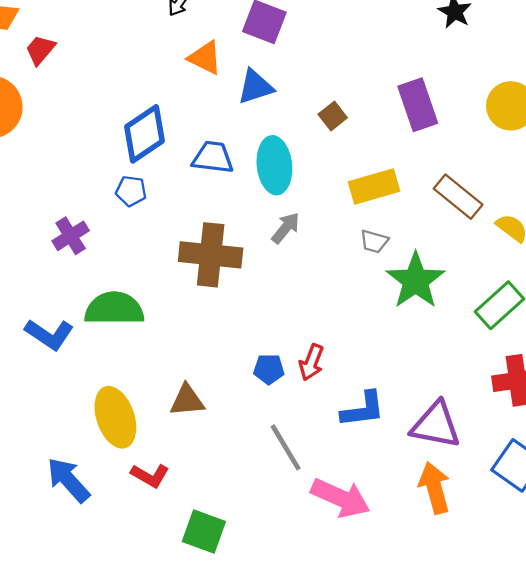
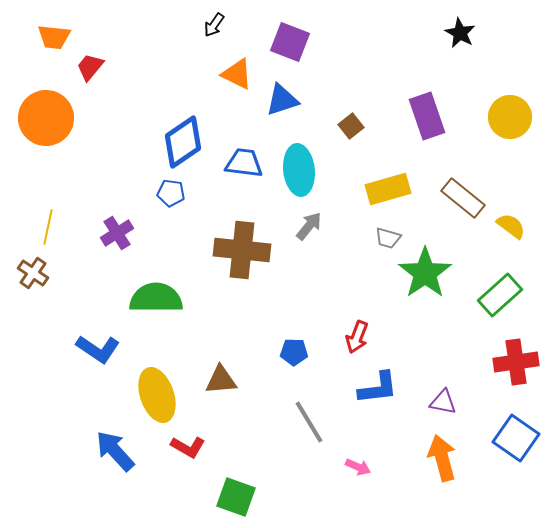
blue L-shape: (49, 334) -> (98, 349), moved
red arrow: (311, 362) -> (357, 337), moved
purple triangle: (436, 425) -> (443, 402), size x0.6
pink arrow: (341, 498) -> (358, 467), size x0.5

